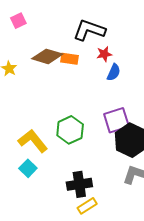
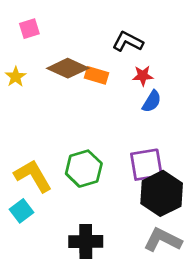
pink square: (18, 21) -> (29, 29), moved
black L-shape: (89, 30) -> (128, 42), size x0.7

